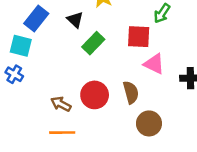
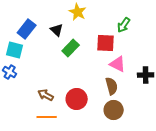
brown semicircle: (131, 92) -> (112, 86), moved
red circle: (95, 95) -> (77, 99), moved

